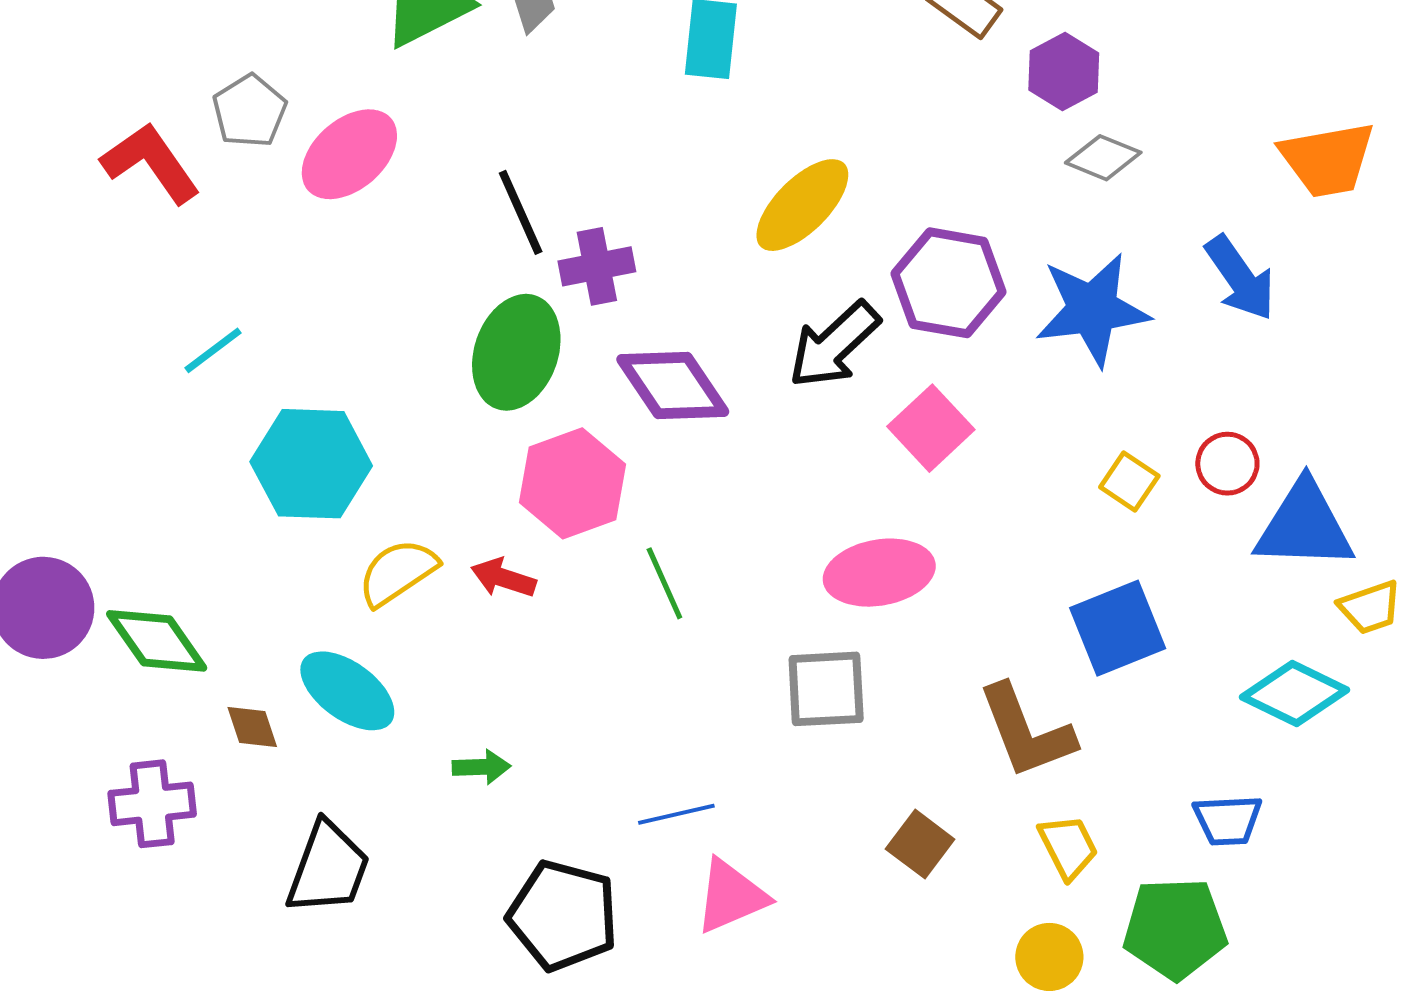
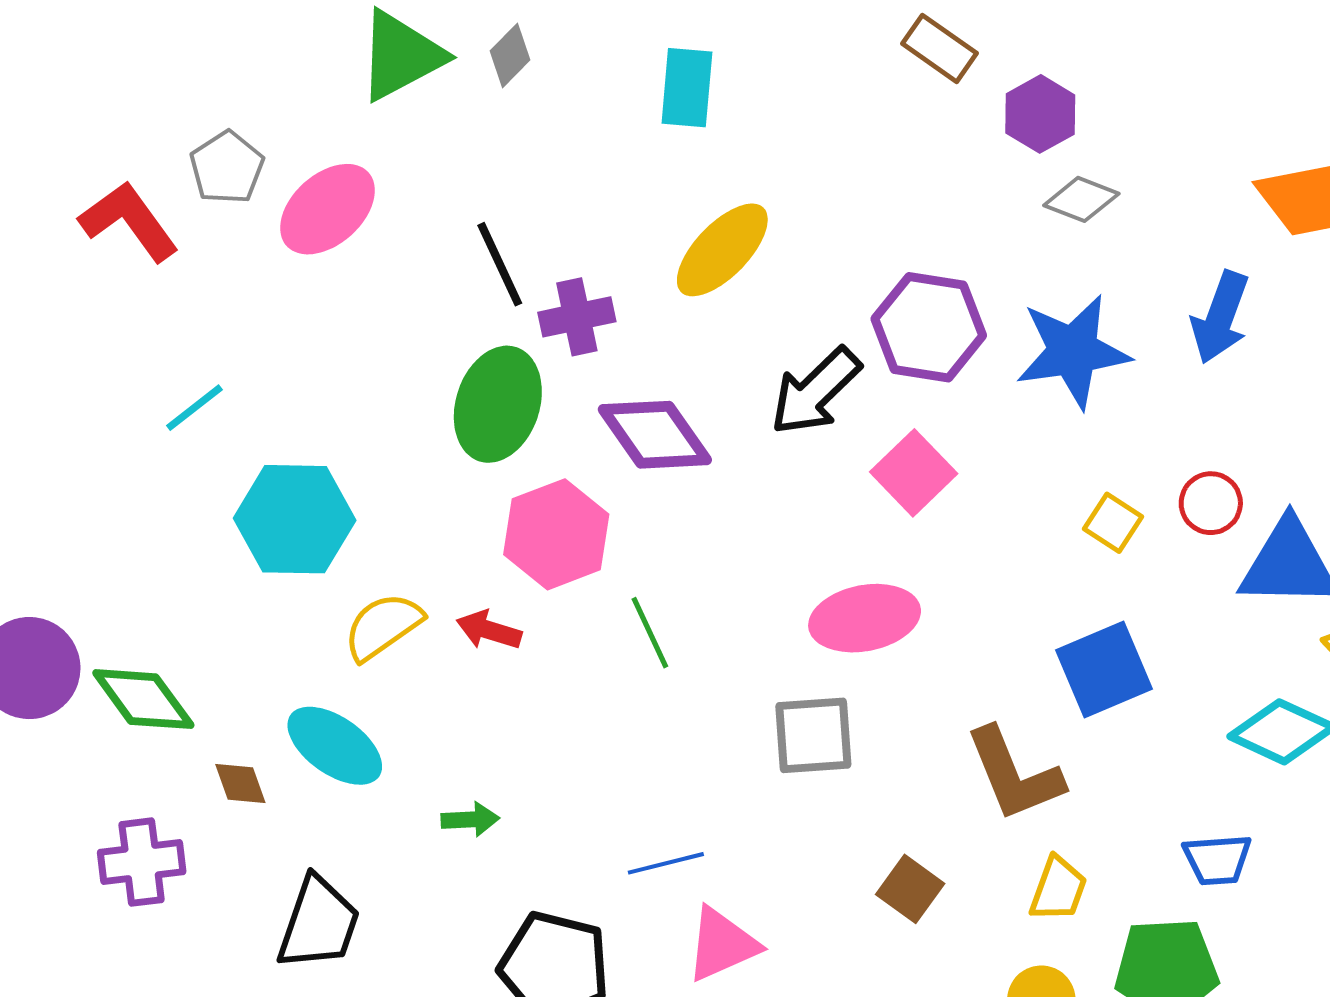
yellow ellipse: (802, 205) -> (722, 250), moved
blue arrow: (1240, 278) -> (1220, 317), turned 56
yellow trapezoid: (1068, 847) -> (1058, 889), turned 48

